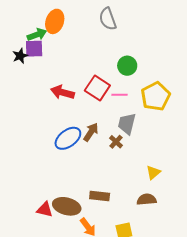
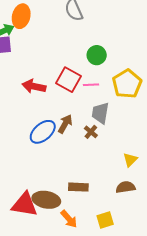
red triangle: (45, 210) -> (25, 205), size x1.6

